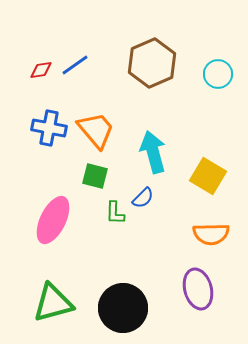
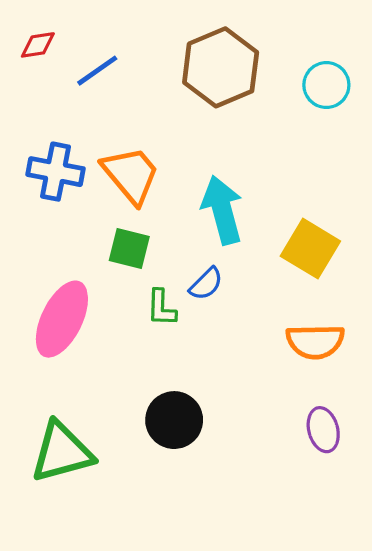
red diamond: (41, 70) -> (38, 45), moved
purple ellipse: (198, 289) -> (323, 430), moved, size x0.7
black circle: (123, 308) -> (174, 420), moved, size x0.7

